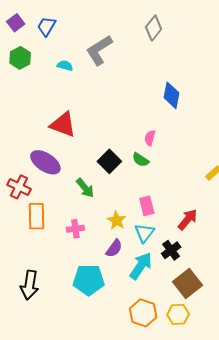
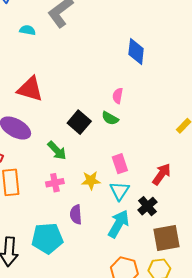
yellow star: (117, 220) -> (91, 181), turned -30
pink cross: (75, 229) -> (55, 183), moved
purple semicircle: (114, 248) -> (76, 215), moved, turned 144
cyan pentagon: (89, 280) -> (47, 238), moved
brown square: (188, 284) -> (166, 238), turned 32

